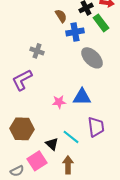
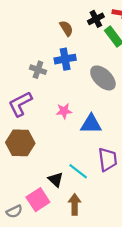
blue cross: (75, 32) -> (65, 59), moved
pink star: (59, 102) -> (64, 111), moved
brown hexagon: (22, 129) -> (20, 143), moved

